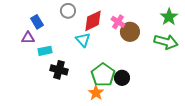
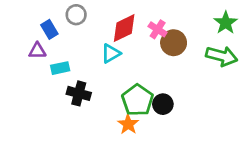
gray circle: (68, 11) -> (76, 15), moved
cyan triangle: (83, 40) -> (111, 53), turned 42

